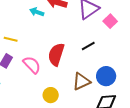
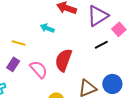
cyan arrow: (37, 12) -> (47, 28), moved
black line: (88, 46) -> (101, 45), moved

